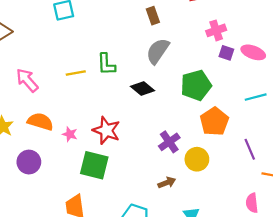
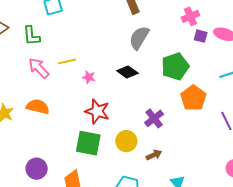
green L-shape: (106, 64) -> (31, 36), moved
pink arrow: (27, 80) -> (39, 68), moved
pink star: (70, 134) -> (89, 77), moved
yellow circle: (197, 159) -> (126, 141), moved
purple circle: (29, 162) -> (37, 169), moved

